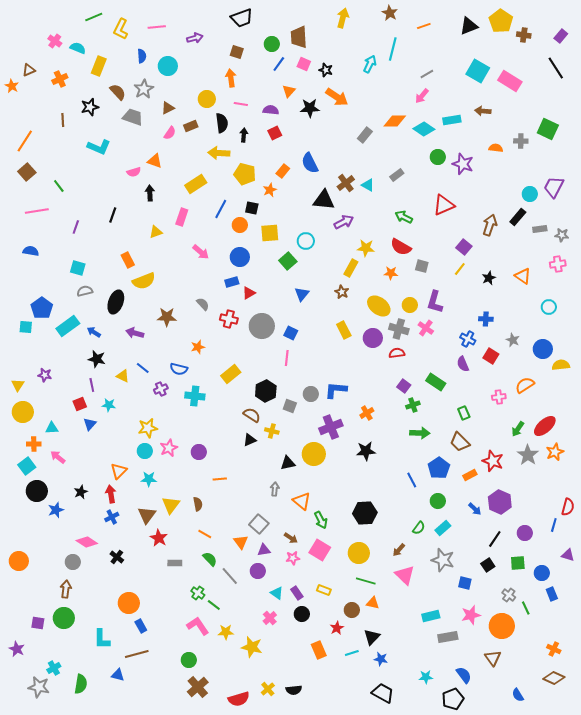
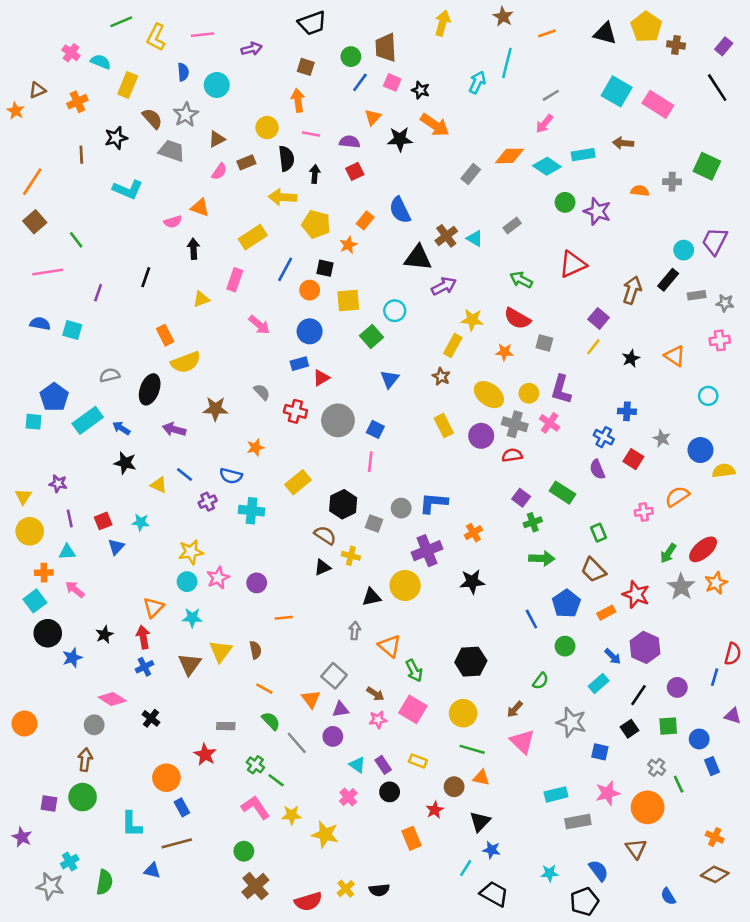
black triangle: (469, 26) -> (605, 33), turned 36
cyan square: (78, 268) -> (72, 330), moved
purple line: (92, 385) -> (70, 518), moved
cyan rectangle: (443, 528) -> (599, 684), moved
red star: (159, 538) -> (205, 754), moved
cyan line: (352, 653) -> (466, 868), moved, turned -40

